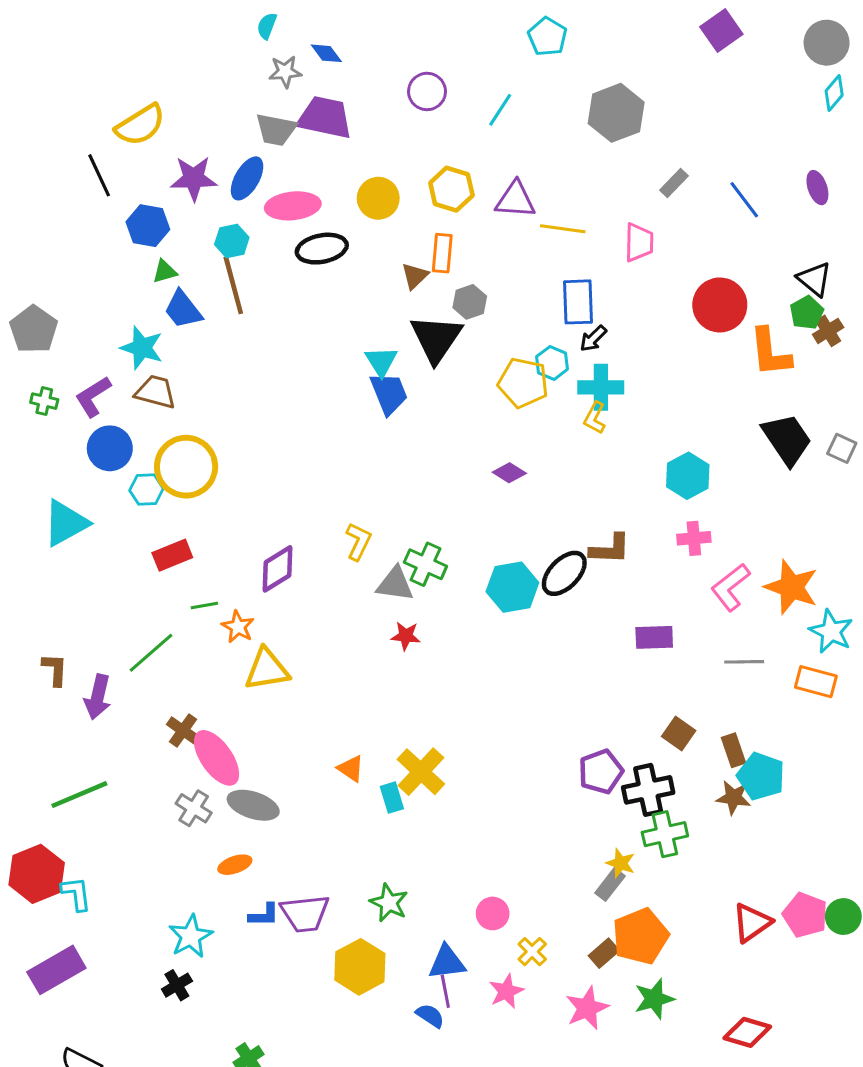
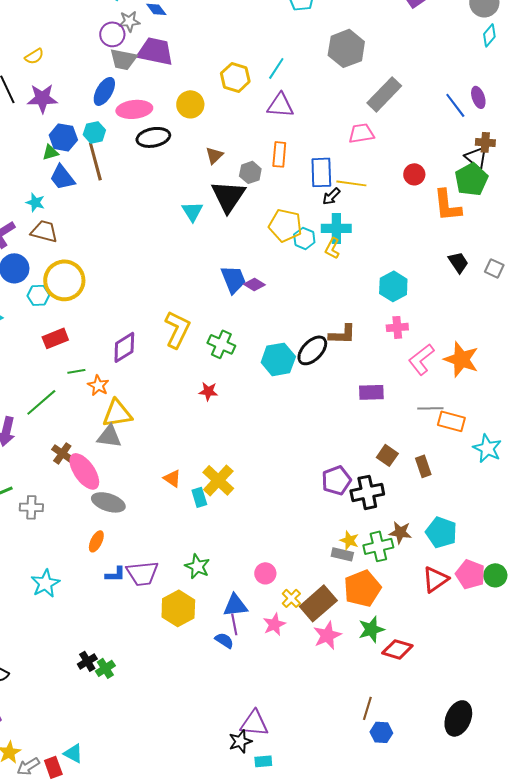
purple circle: (427, 91) -> (112, 34), moved
cyan line: (500, 110) -> (276, 68), moved
yellow semicircle: (140, 125) -> (34, 56), size x0.6
purple star: (194, 178) -> (42, 98), moved
gray rectangle: (674, 183) -> (384, 94), size x1.8
yellow hexagon: (451, 189) -> (235, 77), moved
blue line: (744, 200) -> (455, 105), moved
blue hexagon: (148, 226) -> (63, 137), moved
yellow line: (563, 229) -> (351, 183), moved
pink trapezoid: (639, 242) -> (361, 133), turned -100
orange rectangle: (442, 253) -> (279, 154), moved
red circle: (720, 305) -> (414, 174), size x0.6
green pentagon: (807, 313) -> (471, 179), size x1.5
brown cross: (828, 331) -> (485, 142), moved, turned 36
cyan star: (142, 348) -> (35, 202), size x0.7
cyan hexagon: (552, 363) -> (304, 238), moved
blue trapezoid: (389, 393) -> (233, 279), moved
black trapezoid: (787, 439) -> (458, 262), size x0.6
purple diamond: (509, 473) -> (254, 284), moved
yellow L-shape: (358, 541) -> (177, 329), size x1.5
gray triangle: (395, 584) -> (109, 436), moved
cyan star: (831, 631) -> (487, 448), moved
orange rectangle: (816, 682) -> (451, 421), moved
cyan pentagon: (761, 776) -> (441, 532), moved
brown star: (734, 798) -> (400, 532), moved
gray cross: (194, 808) -> (31, 507), moved, turned -30
green cross: (665, 834) -> (378, 546), moved
orange ellipse: (235, 865) -> (96, 541), turned -45
gray rectangle: (610, 884) -> (342, 554), turned 65
cyan star: (191, 936) -> (45, 583), moved
brown rectangle: (604, 953) -> (318, 603), moved, size x1.8
black cross: (177, 985) -> (87, 661), moved
red diamond: (747, 1032) -> (397, 649), moved

